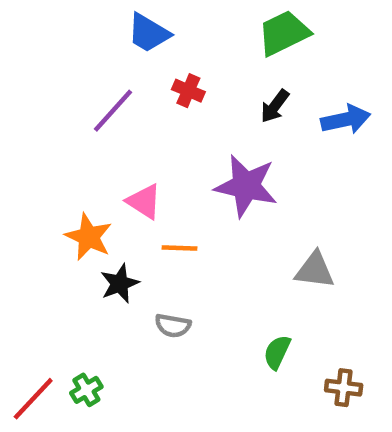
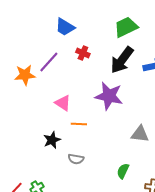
black arrow: (275, 106) -> (122, 60), size x1.8
orange star: (89, 237) -> (25, 75), moved, turned -30

